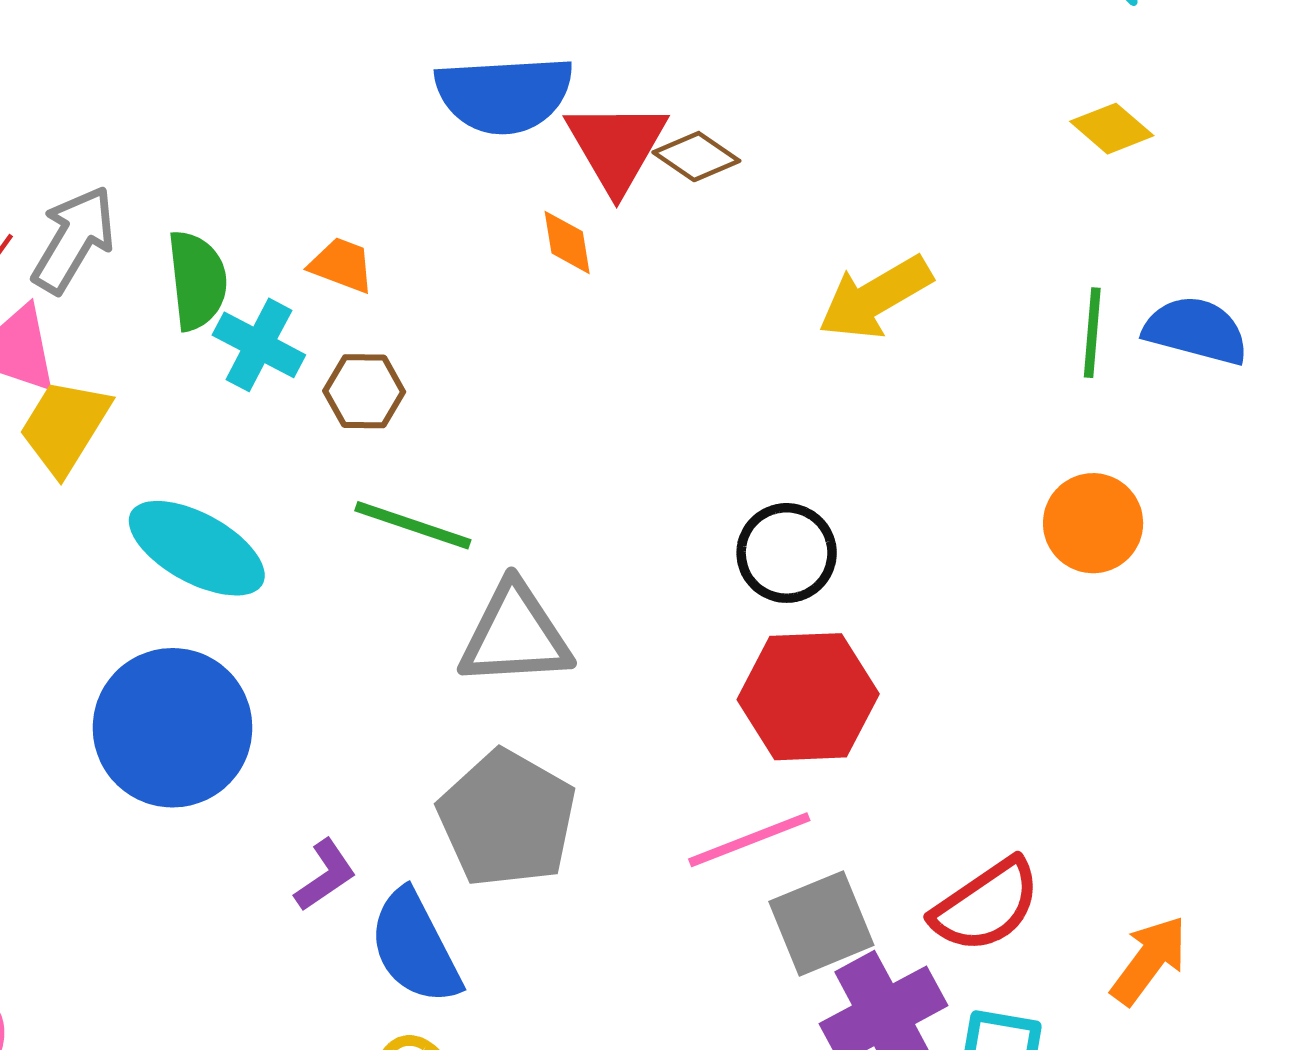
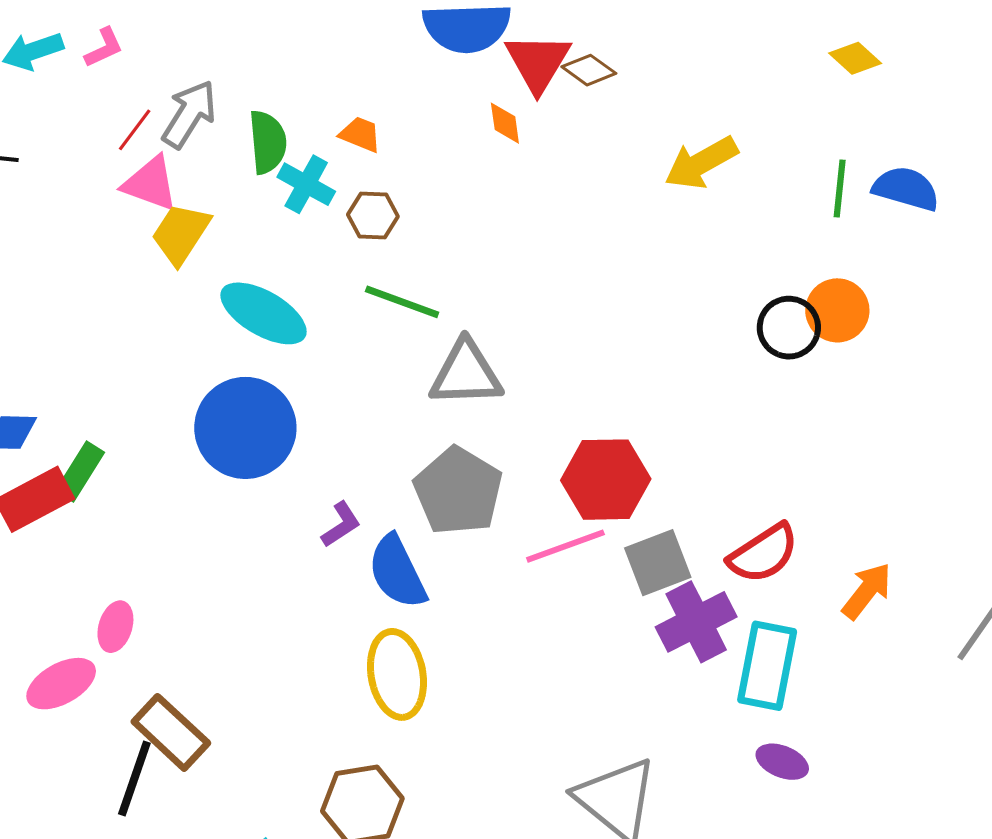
black circle: (787, 553) -> (789, 328), moved
red hexagon: (808, 697) -> (606, 480), moved
pink line: (749, 840) -> (565, 546), moved

